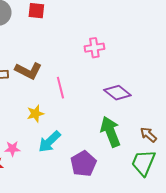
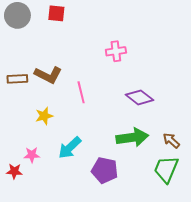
yellow star: (35, 114) -> (44, 116), moved
green arrow: (110, 132) -> (132, 137), turned 104
purple pentagon: (83, 164) -> (105, 170), turned -30

